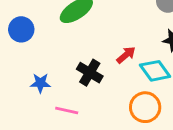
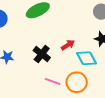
pink line: (67, 111) -> (53, 81), moved

